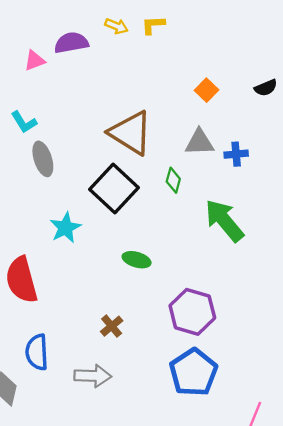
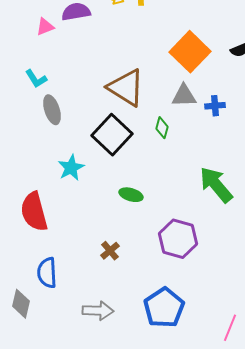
orange square: (207, 90) -> (190, 52), size x2.0
green arrow: (224, 221) -> (216, 185), moved
blue pentagon: (193, 372) -> (164, 308), moved
gray arrow: (93, 376) -> (98, 311), moved

